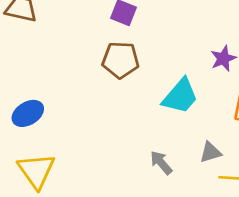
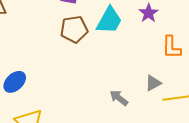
cyan trapezoid: (180, 96) -> (109, 20), moved

